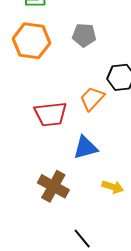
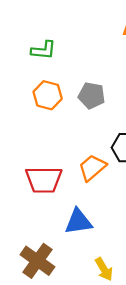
orange hexagon: (31, 41) -> (48, 95), moved, size x0.7
yellow arrow: (113, 187) -> (104, 269), turned 35

